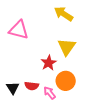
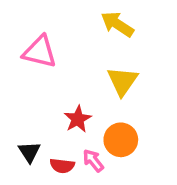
red star: (49, 63) -> (78, 119), moved
red semicircle: (32, 86) -> (62, 166), moved

